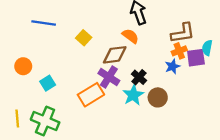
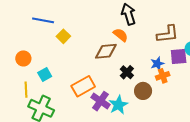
yellow square: (84, 38) -> (63, 36), moved
orange cross: (179, 51) -> (163, 76), moved
purple cross: (109, 77) -> (101, 101), moved
cyan star: (133, 95) -> (118, 105), moved
yellow line: (17, 119) -> (26, 90), moved

